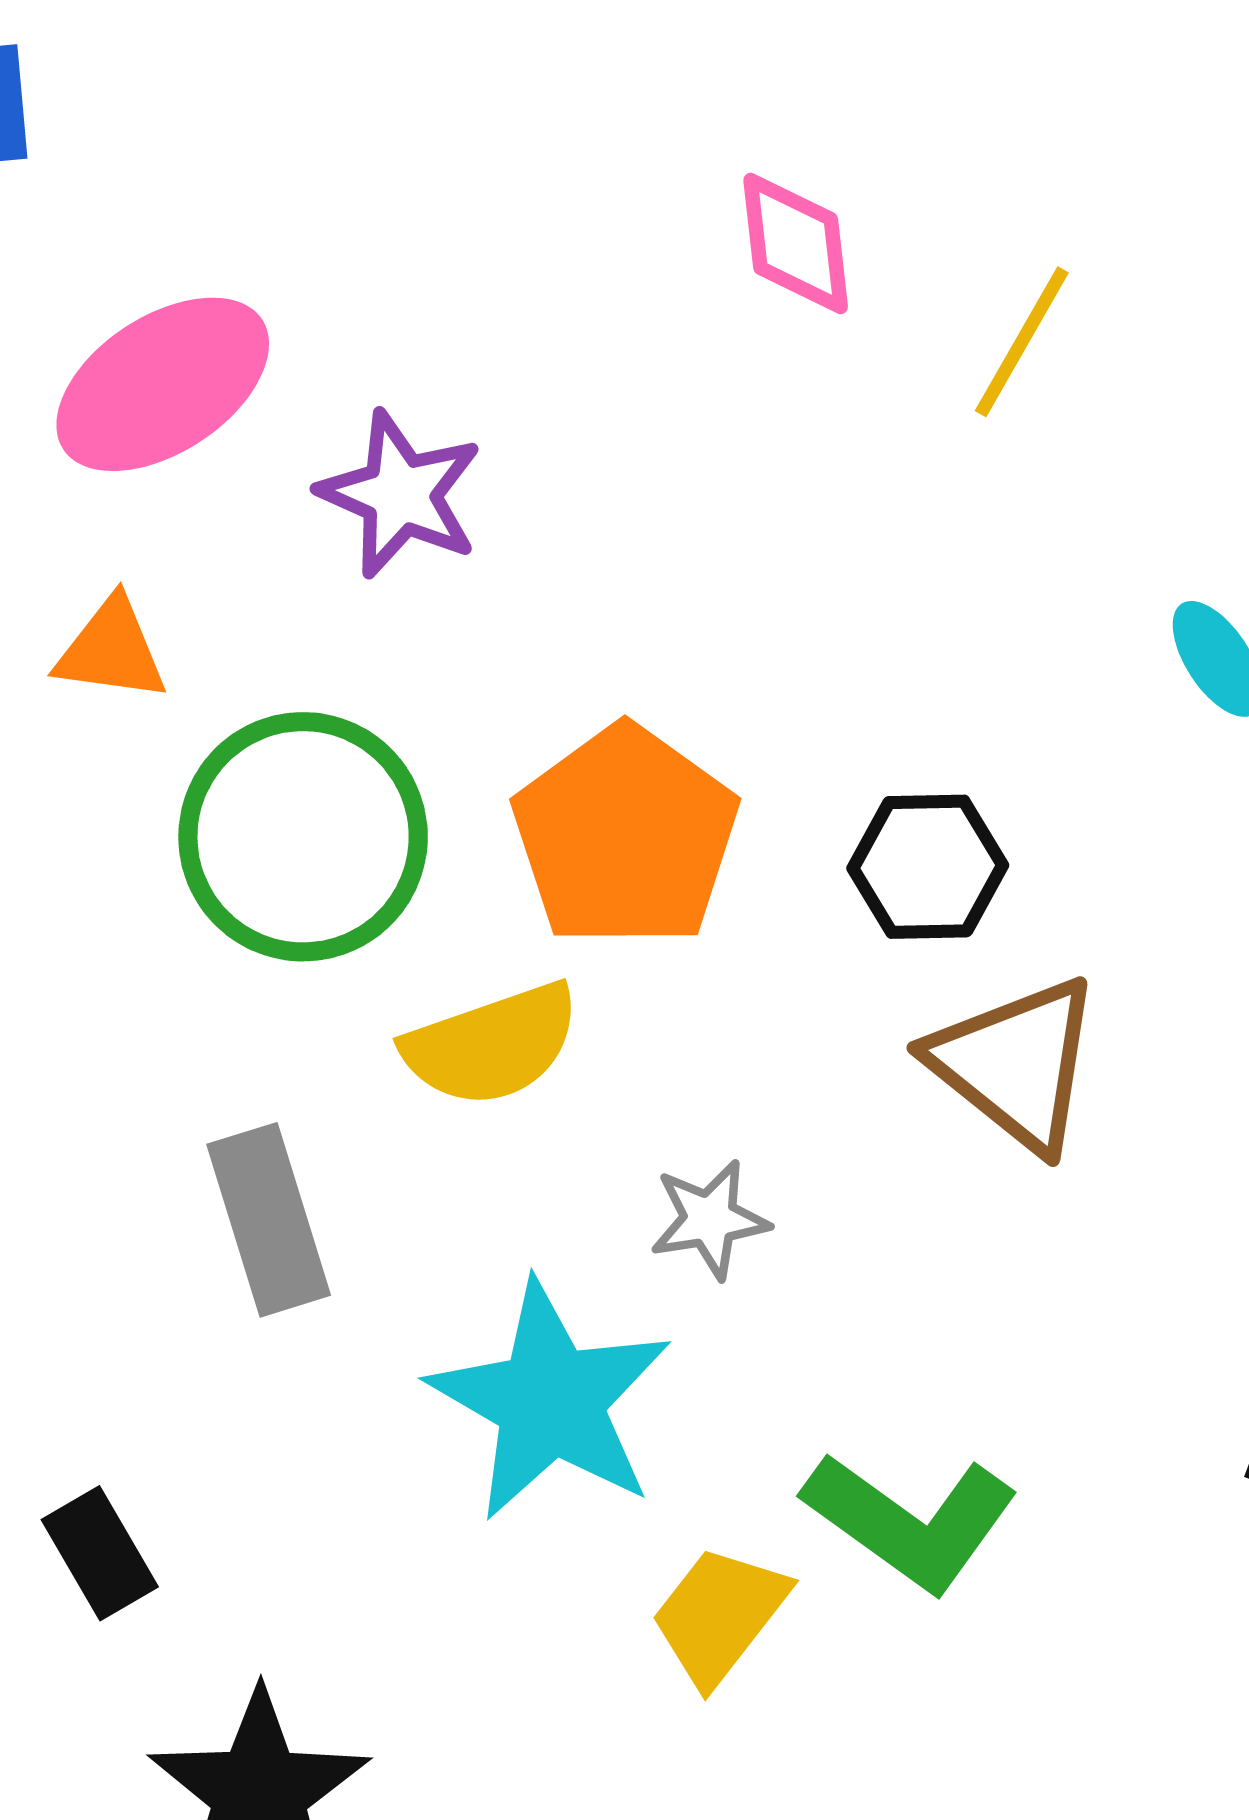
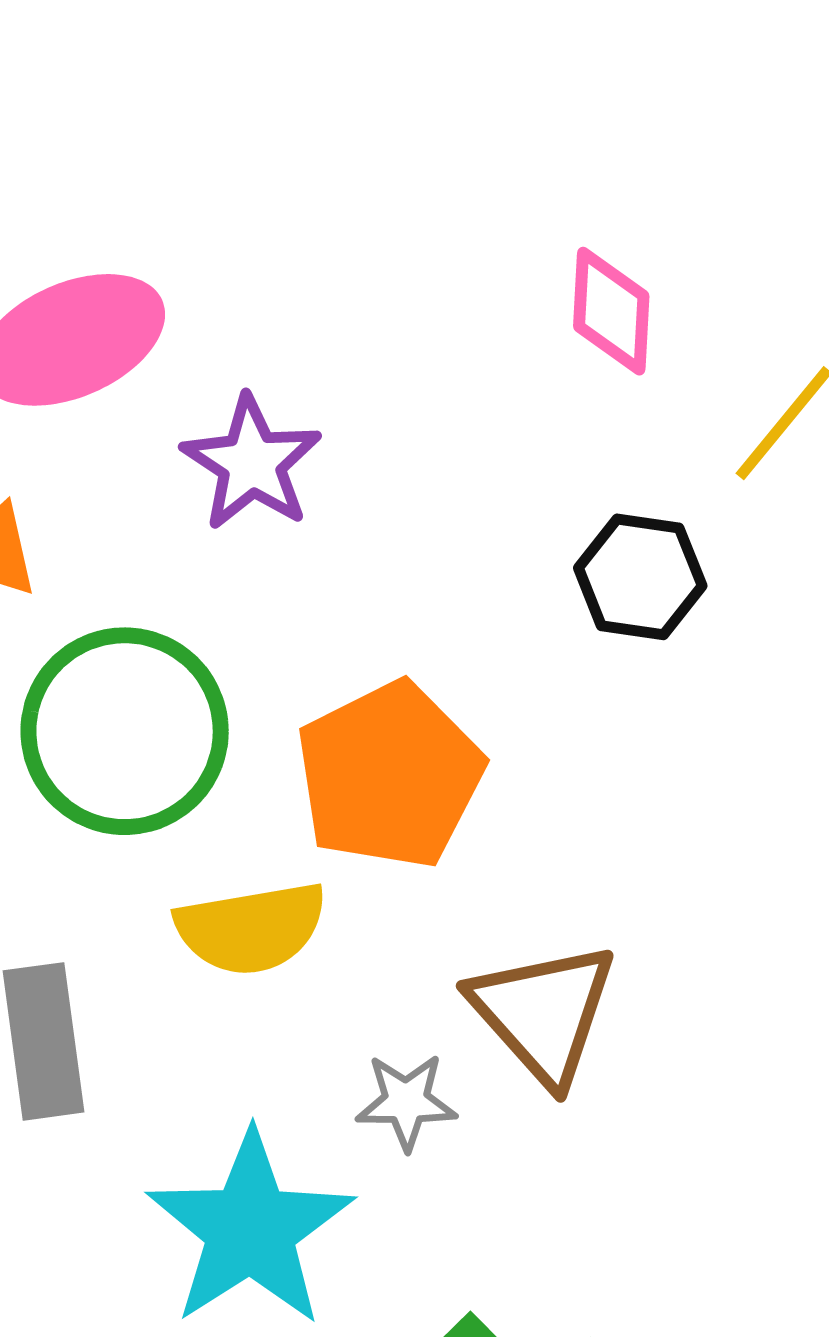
black hexagon: (928, 867) -> (640, 577), moved
brown triangle: (1016, 1064) -> (543, 1013), moved

